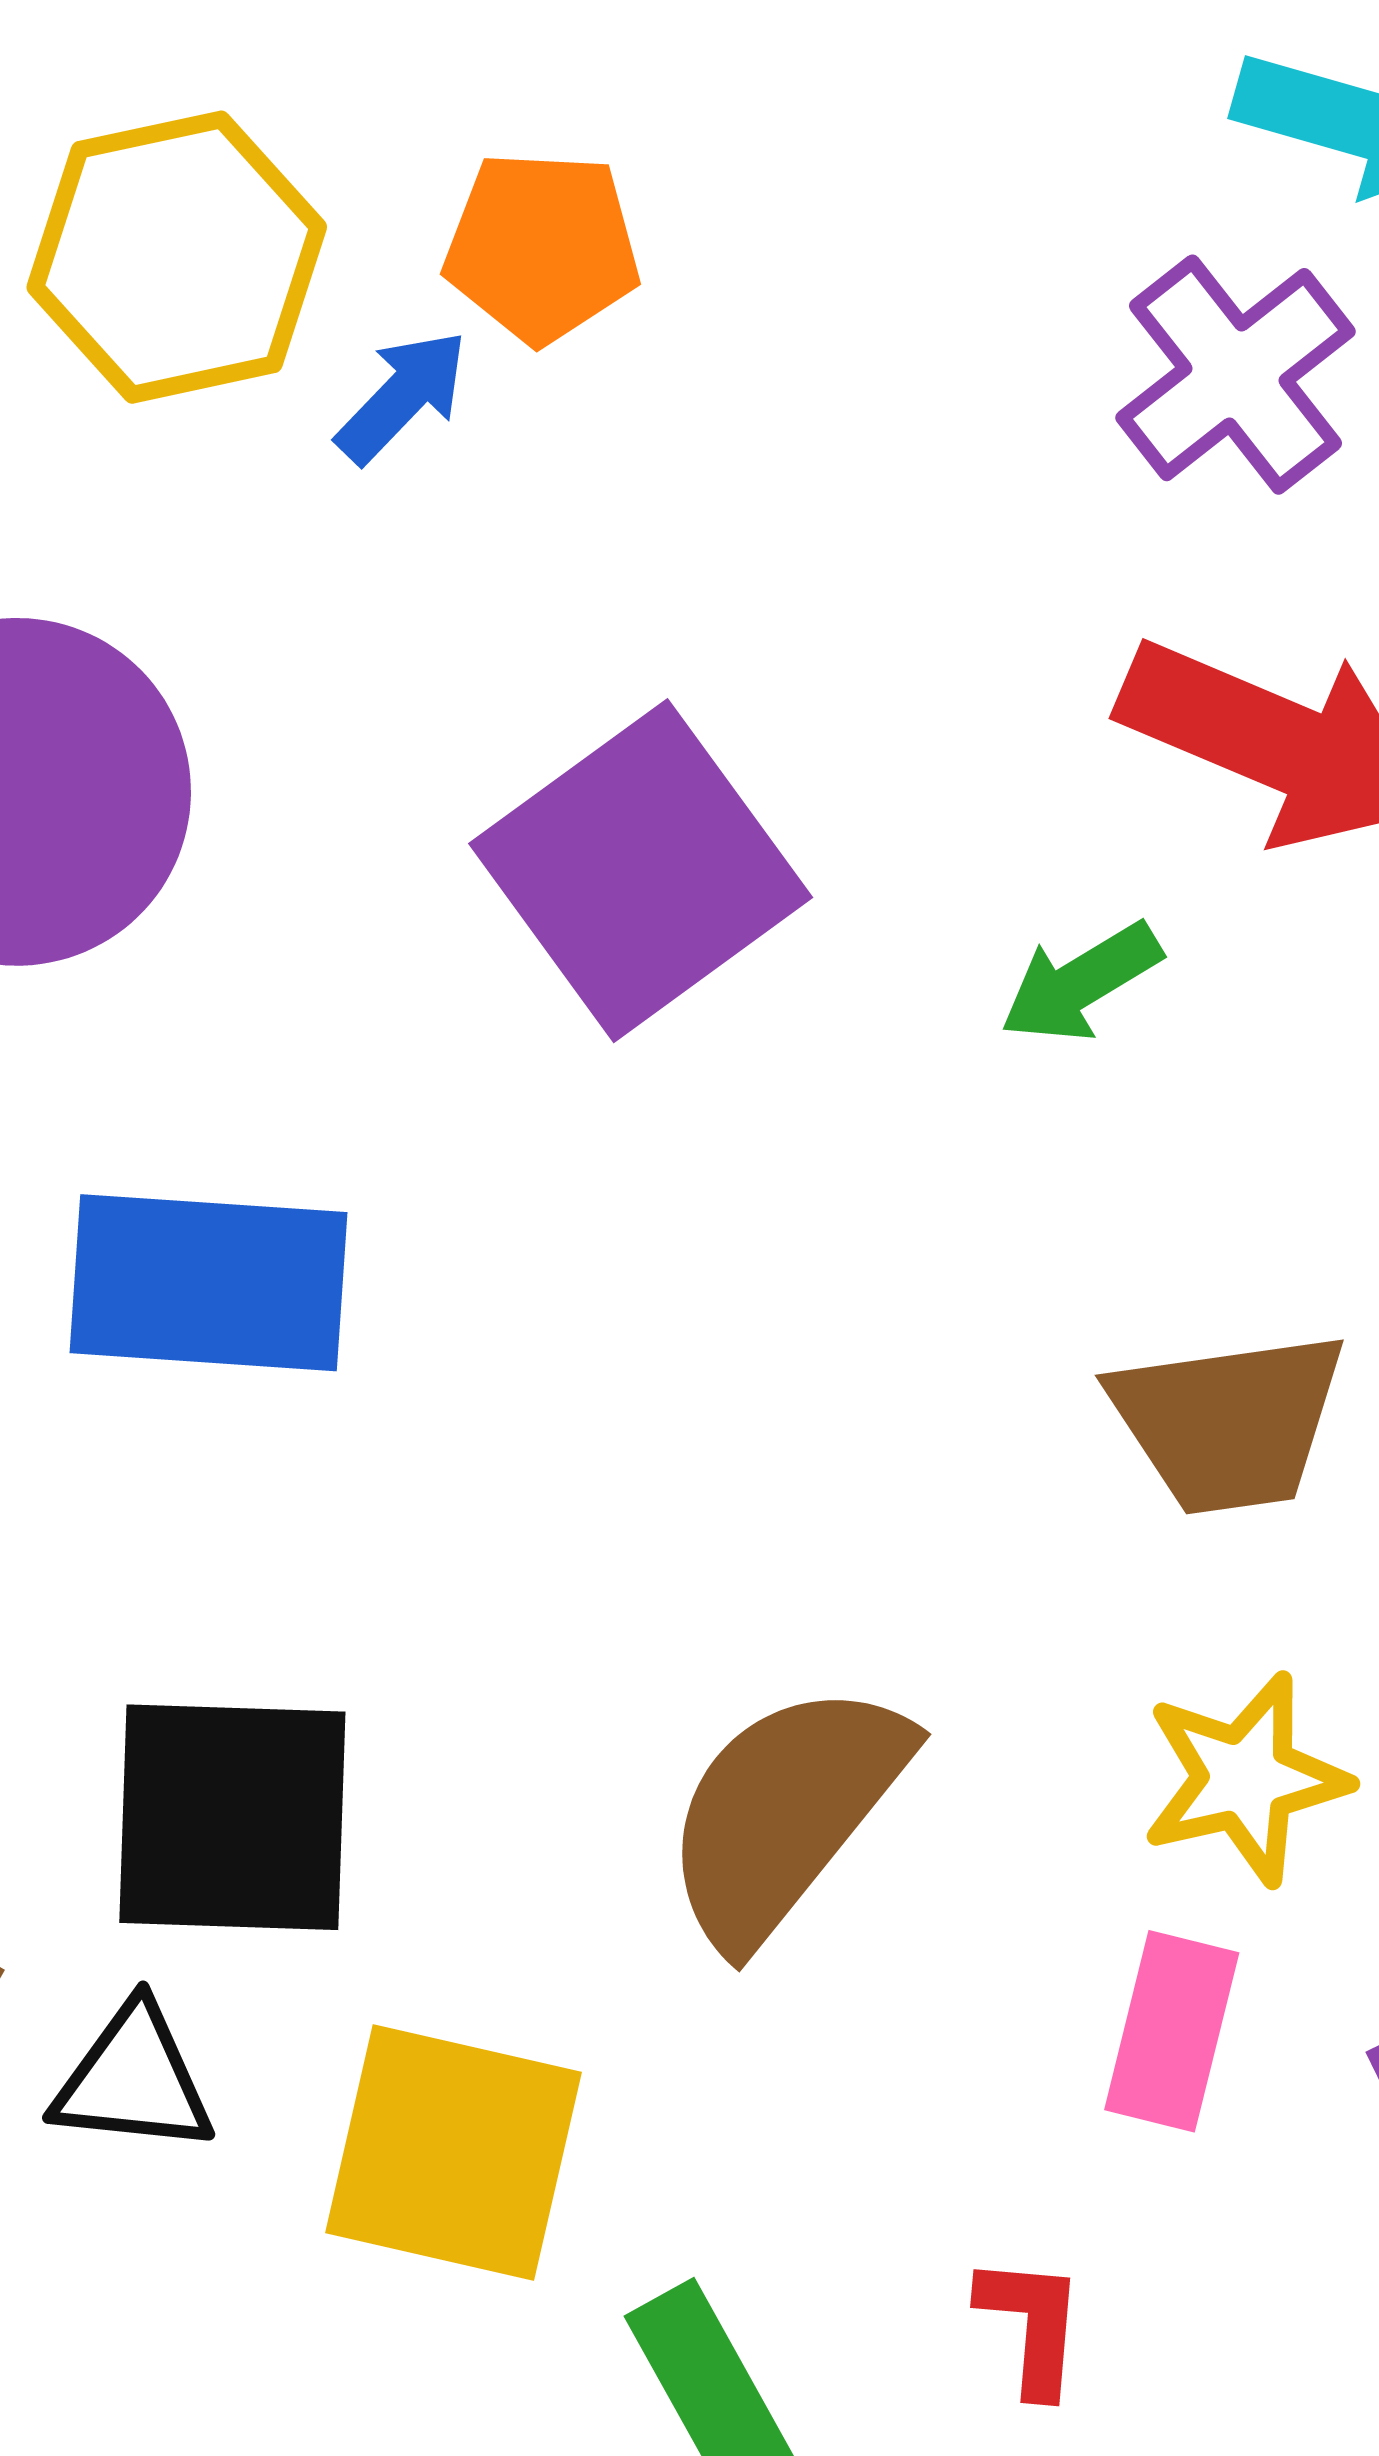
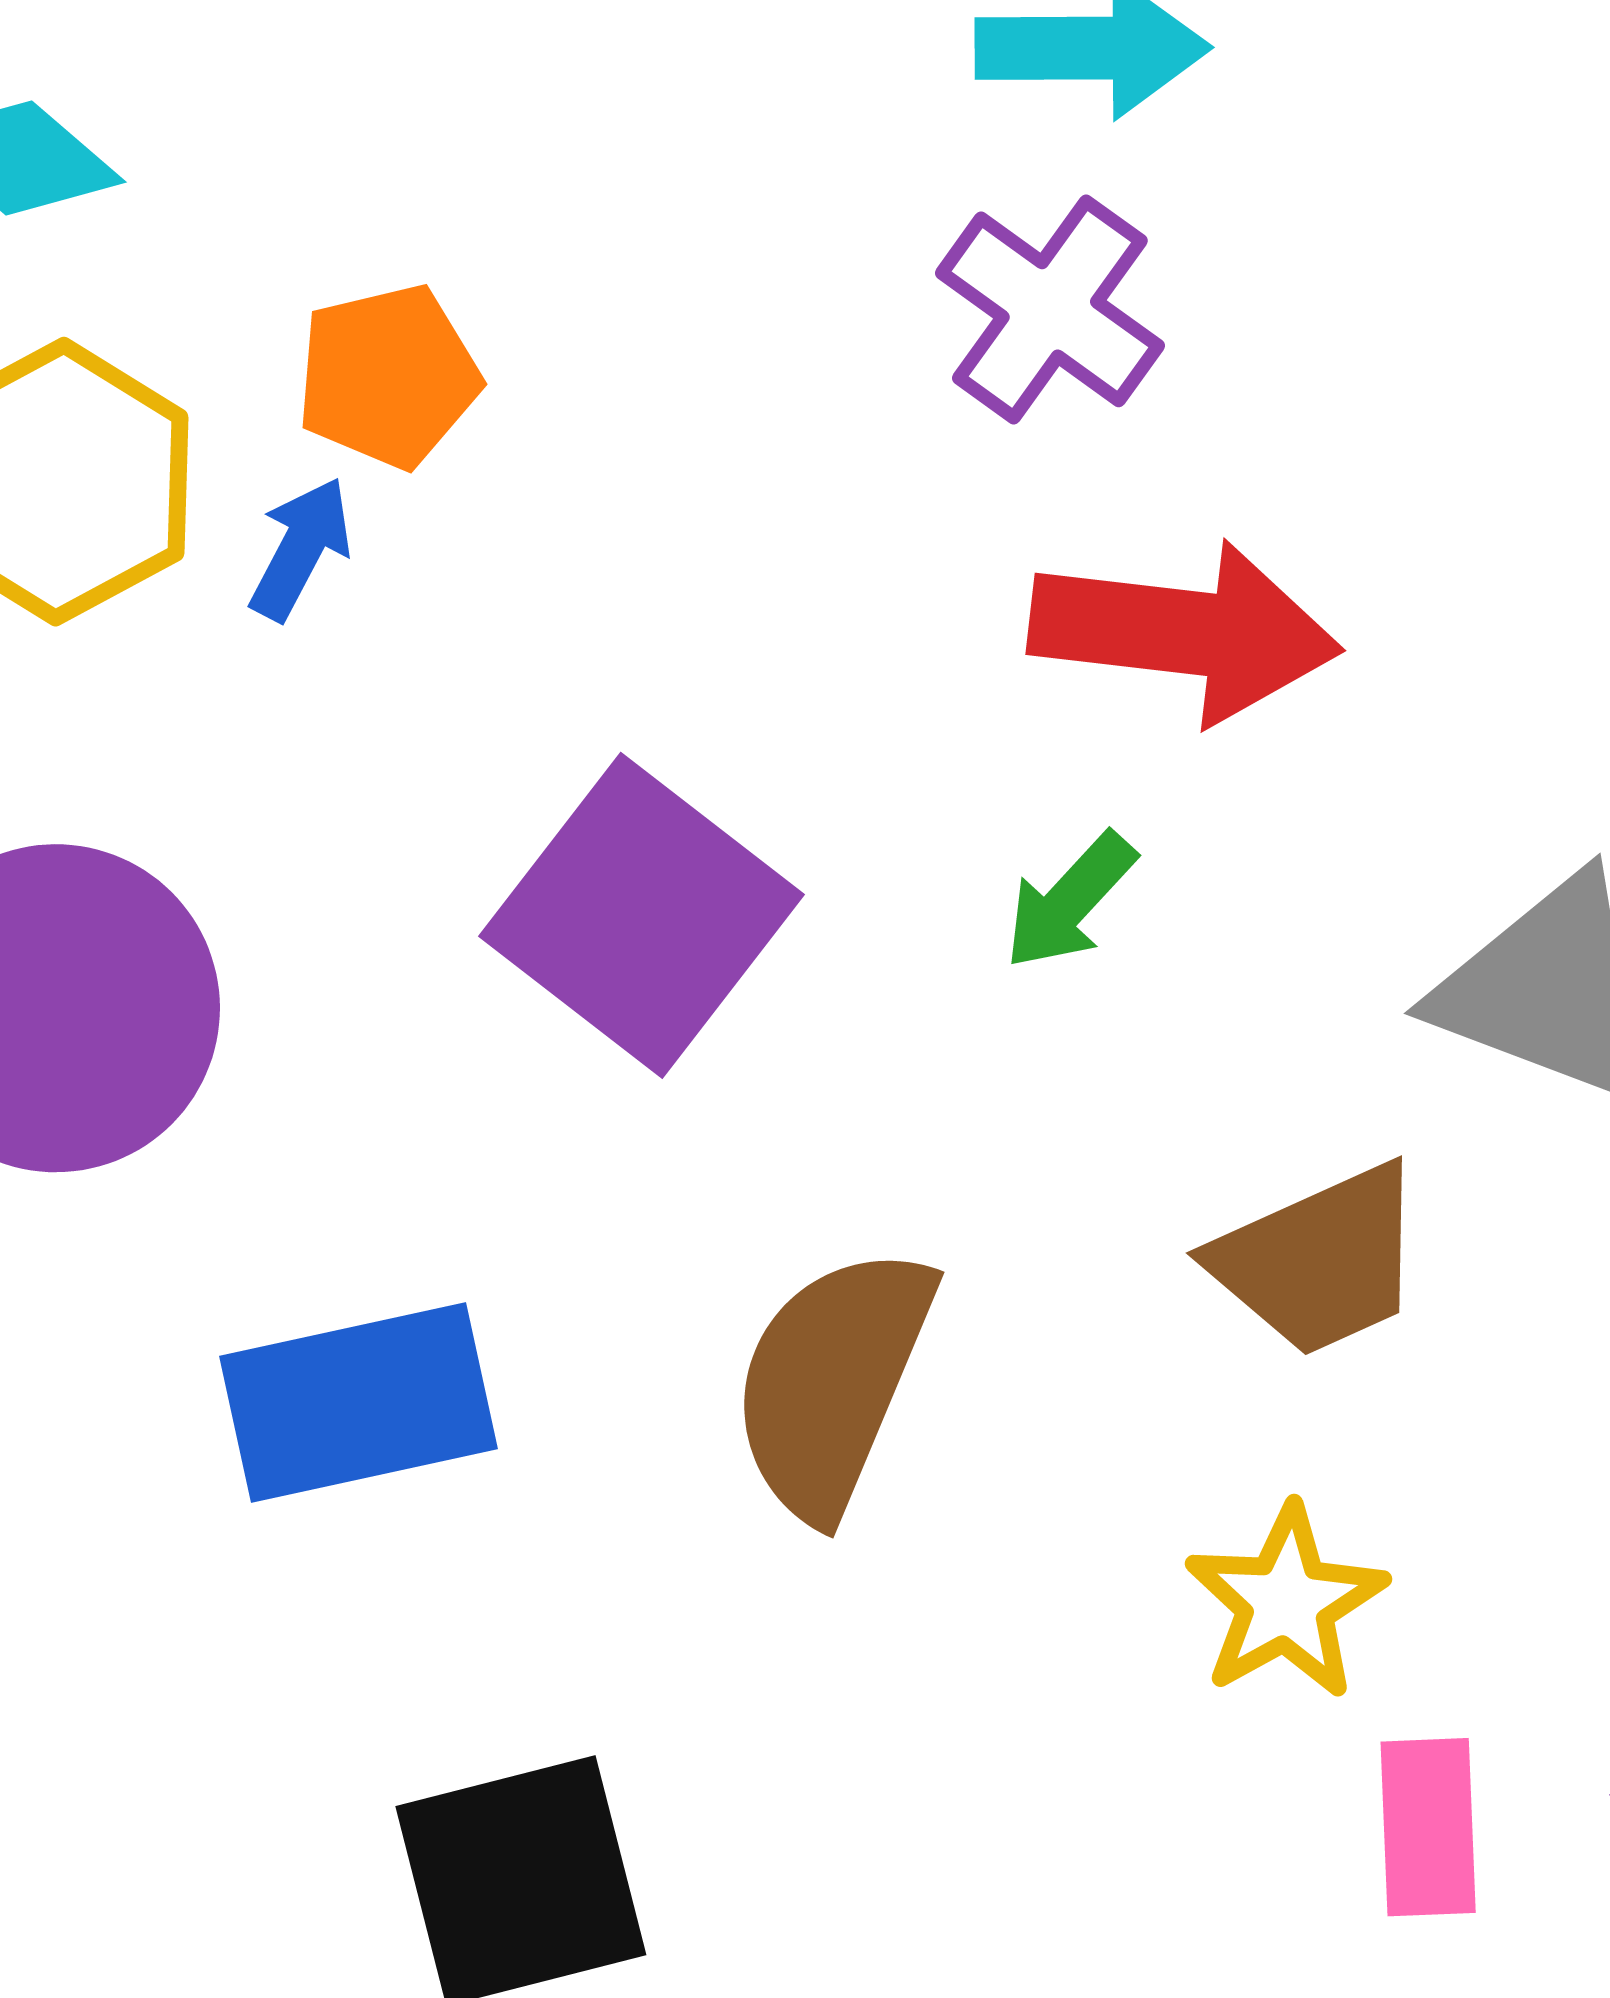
yellow star: (1245, 1779) -> (1286, 1602), moved
brown semicircle: (785, 1813) -> (832, 1382), moved

